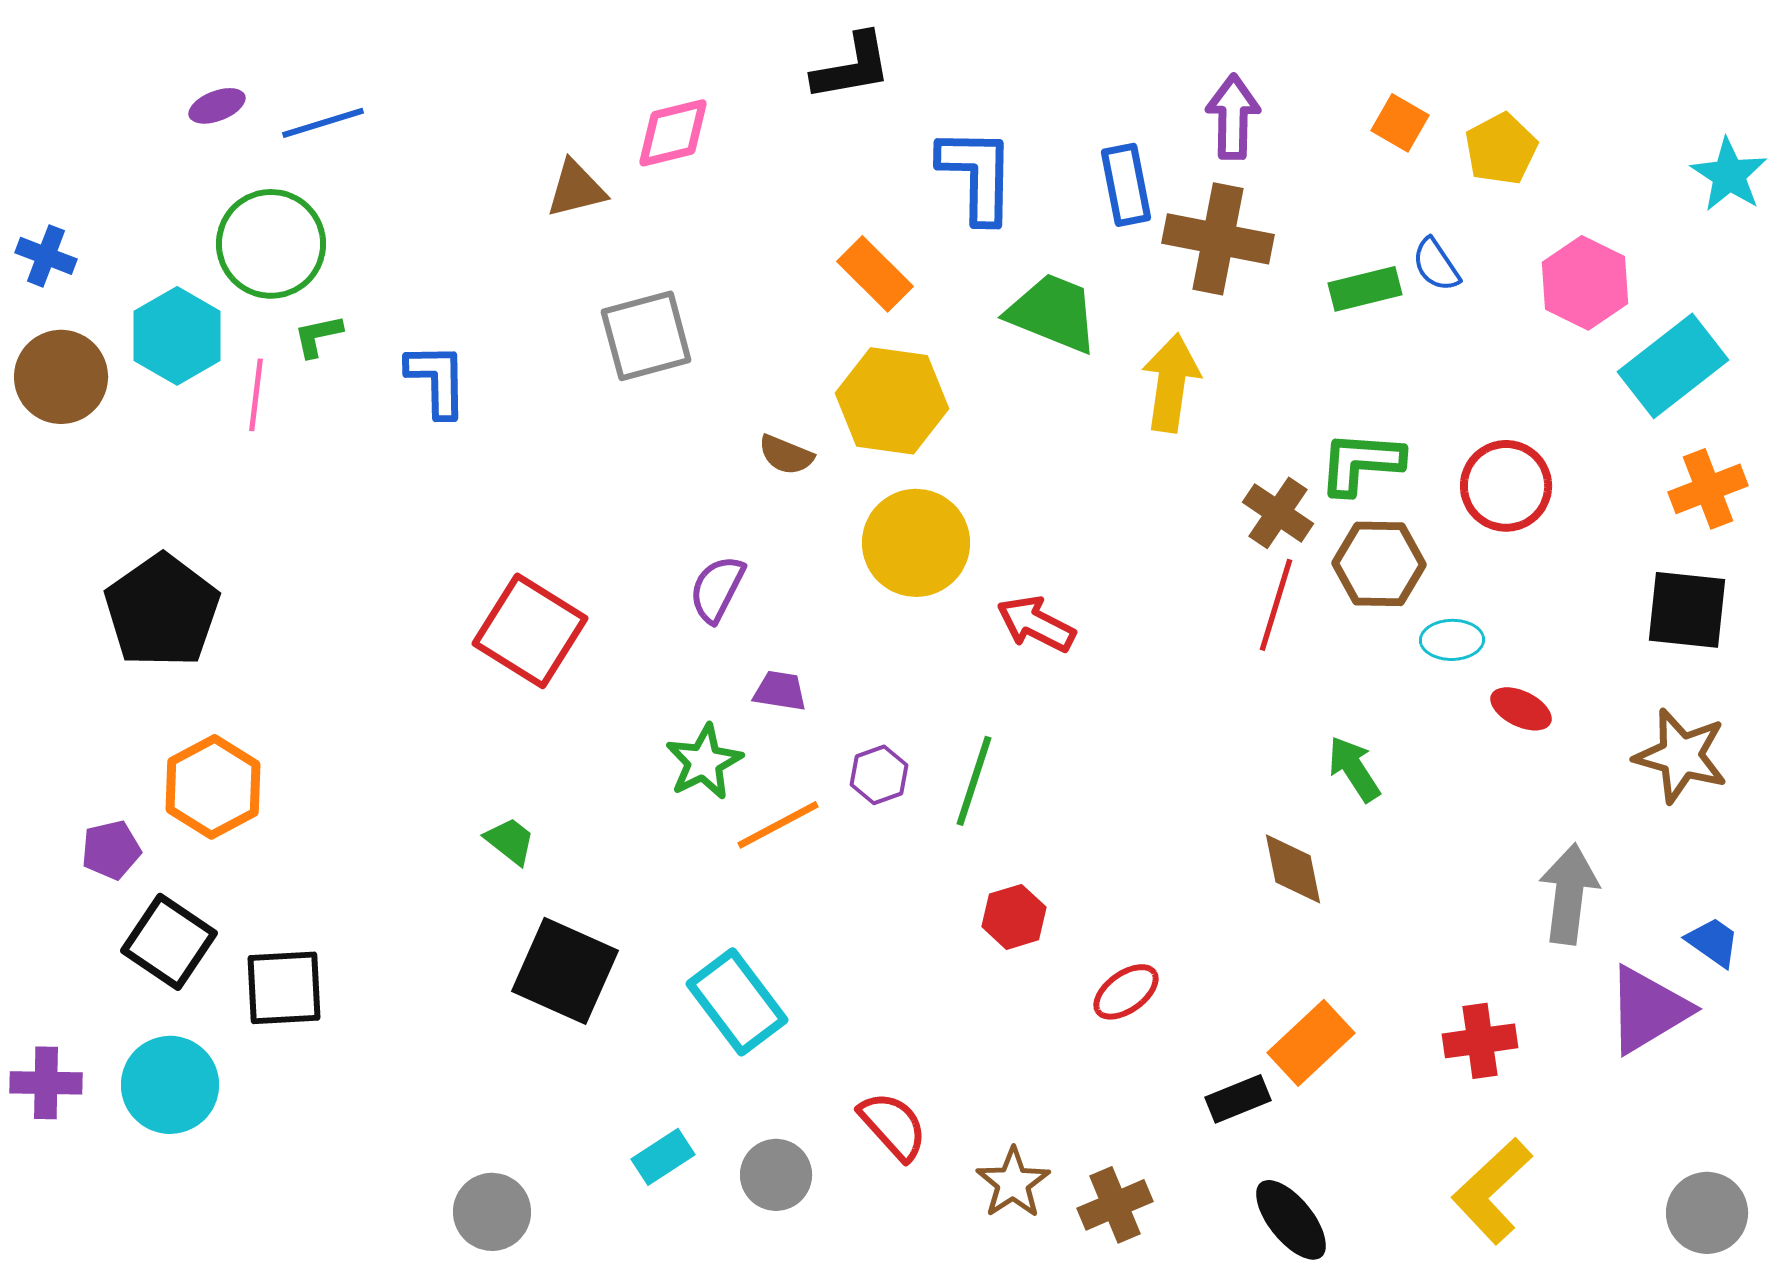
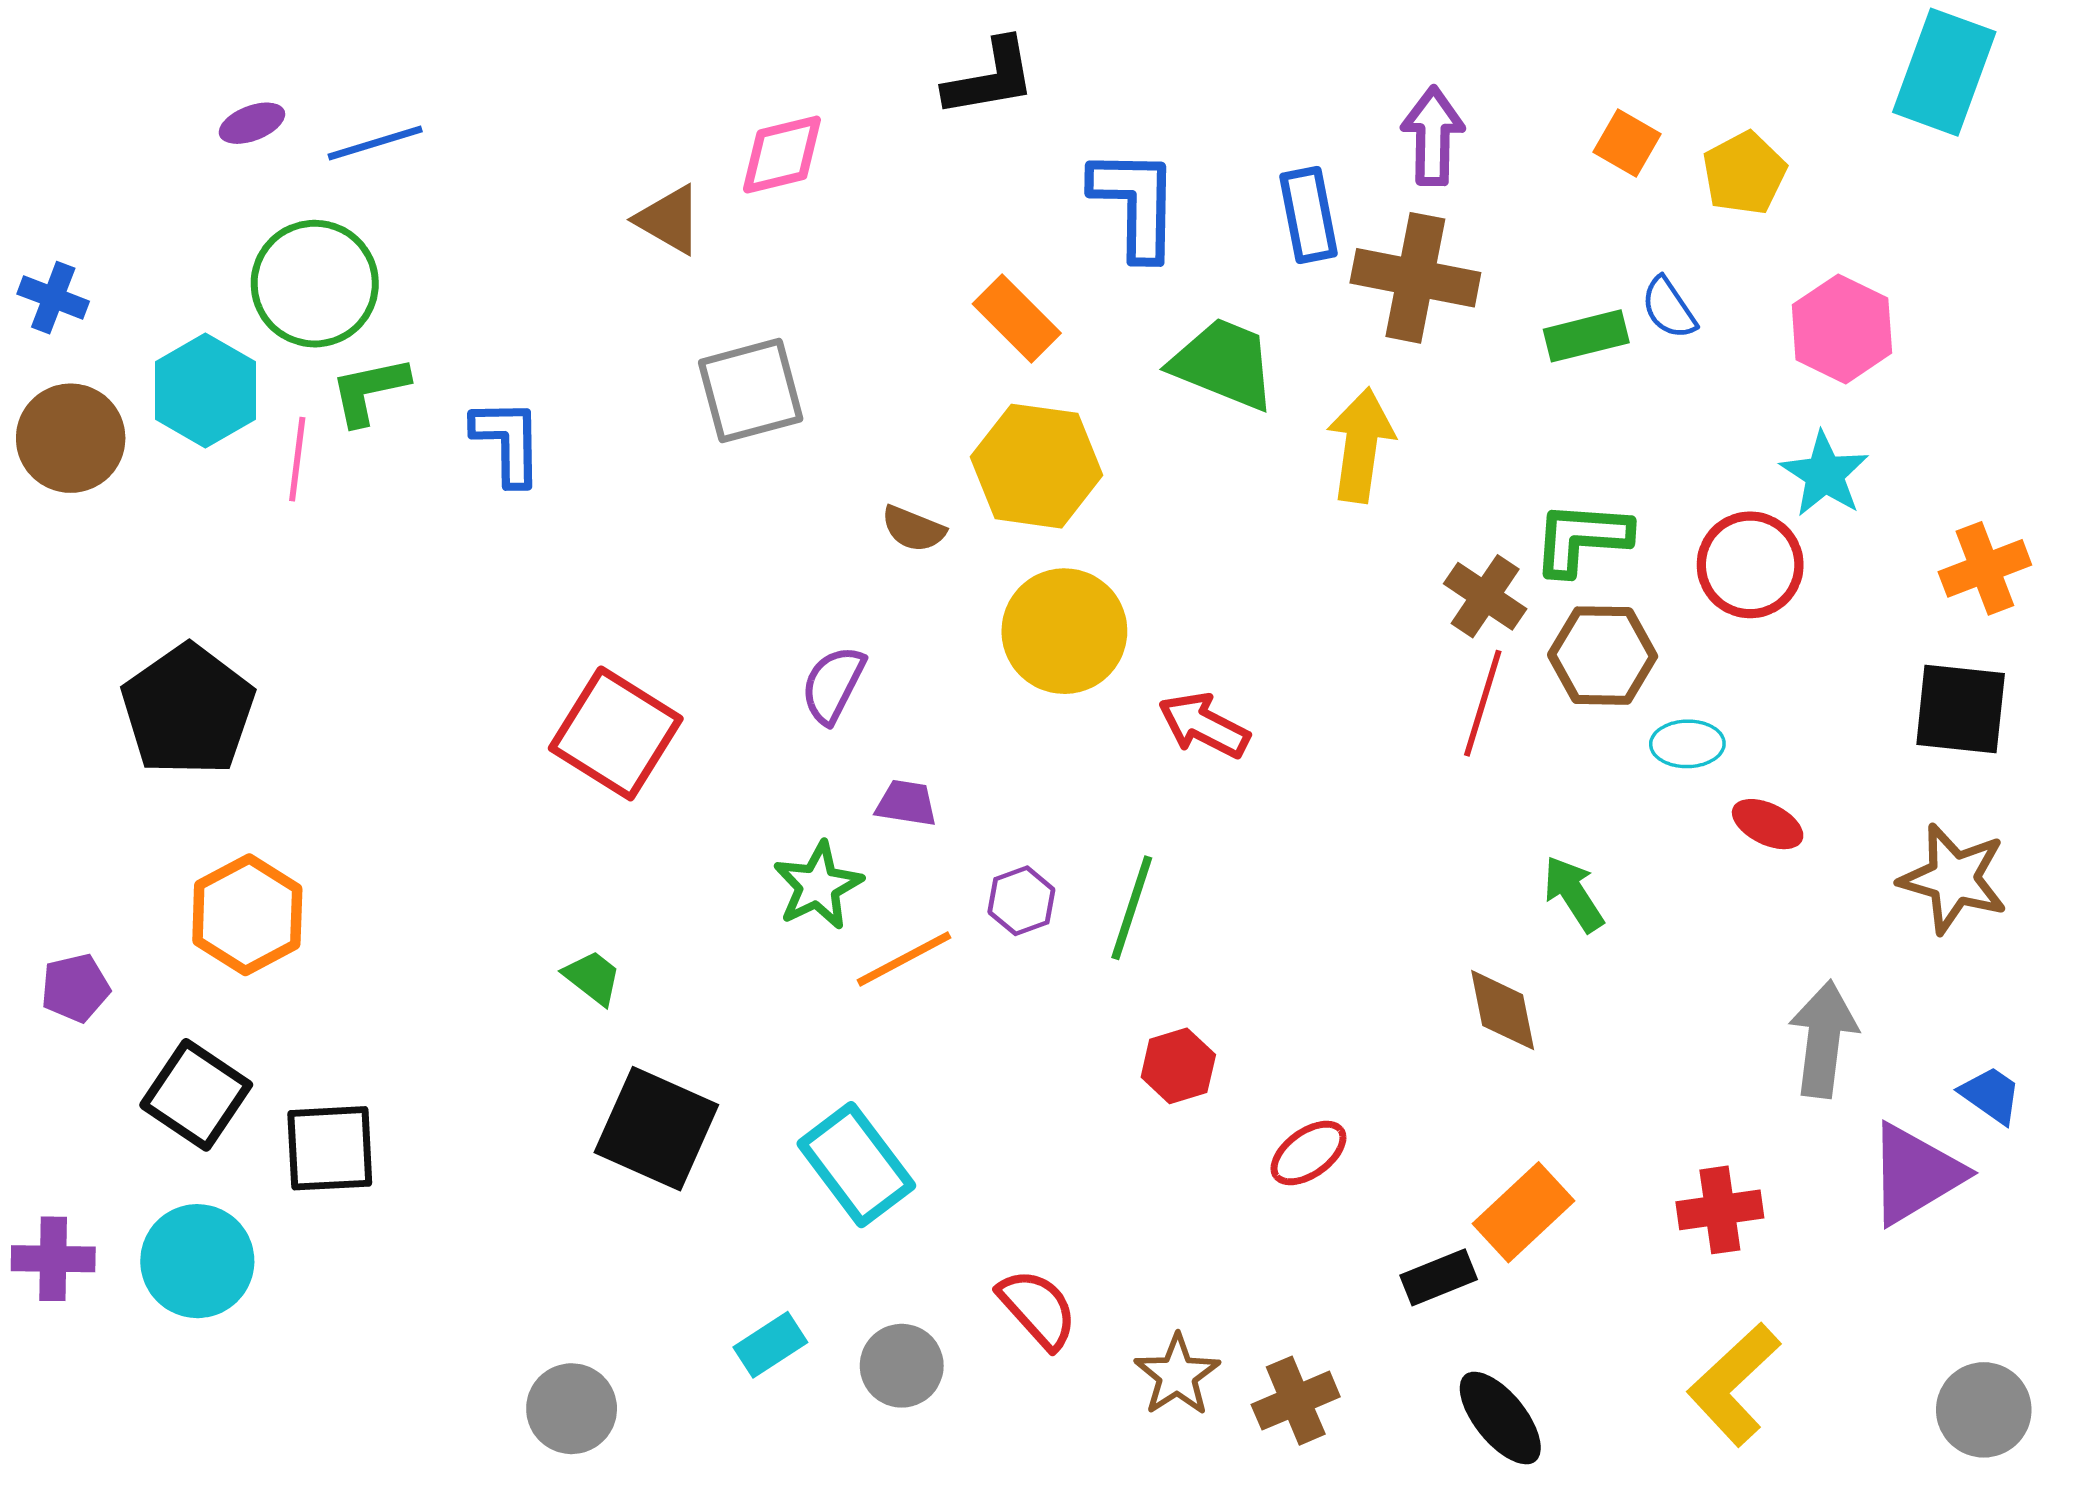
cyan star: (1729, 175) -> (1825, 474), moved
brown triangle: (576, 189) -> (669, 220), turned 44
green L-shape: (318, 336) -> (369, 391), size x1.4
cyan rectangle: (1673, 366) -> (1944, 72), moved, turned -32
purple pentagon: (111, 850) -> (75, 988), moved

